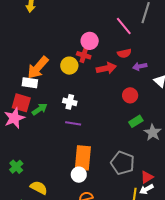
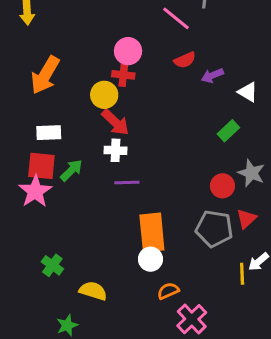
orange arrow: (38, 68) -> (45, 75), moved
red arrow: (106, 68) -> (115, 122), moved, turned 66
red circle: (130, 95) -> (222, 186), moved
green rectangle: (136, 121) -> (228, 131), moved
red triangle: (147, 177) -> (246, 219), moved

